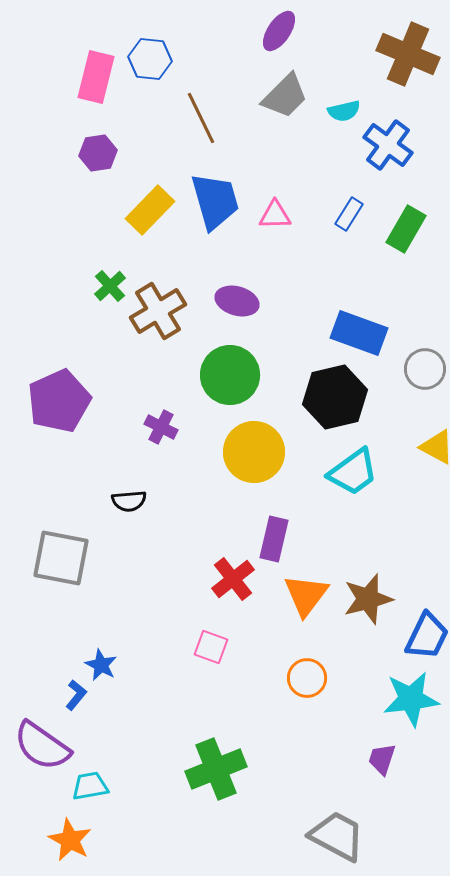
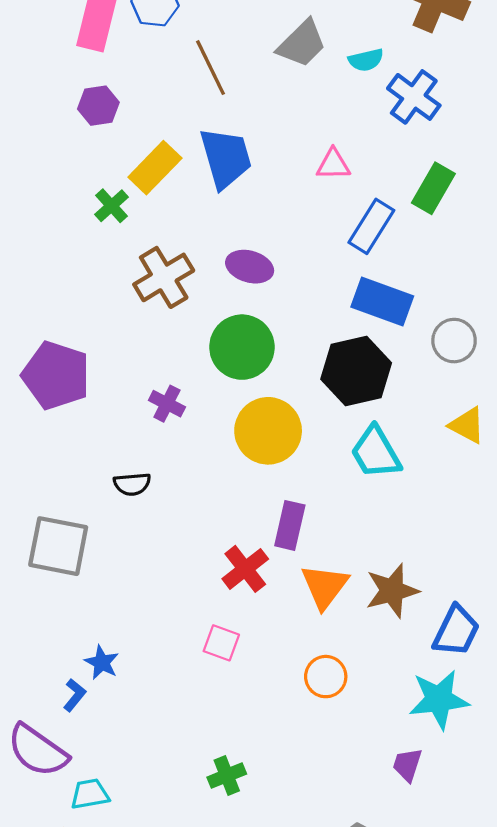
blue rectangle: (349, 214) -> (371, 226), moved, size x1.5
pink triangle: (275, 215) -> (333, 164), moved
green cross: (110, 286) -> (111, 206), moved
purple pentagon: (59, 401) -> (56, 375), turned -30
cyan trapezoid: (353, 472) -> (376, 453), turned 96
green cross: (216, 769) -> (227, 776), size x0.6

